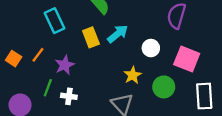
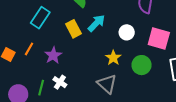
cyan rectangle: (54, 21) -> (40, 18), turned 65
green line: (48, 88) -> (41, 88), moved
white cross: (69, 96) -> (60, 82), turned 32

